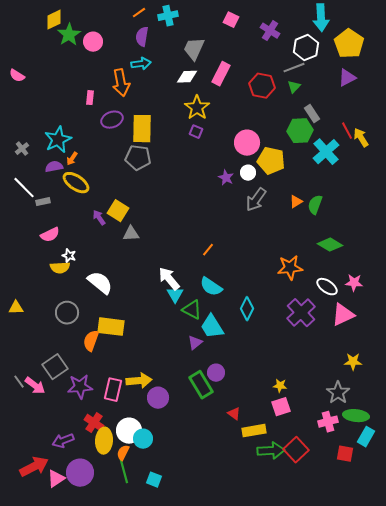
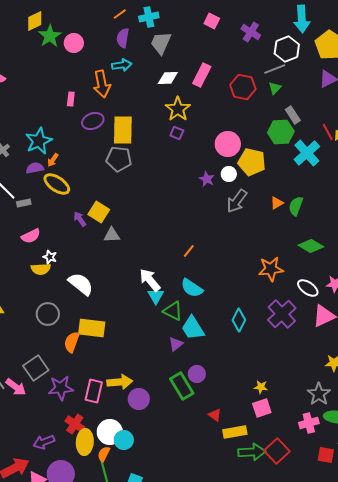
gray trapezoid: (194, 49) -> (161, 43), moved
cyan diamond: (247, 309) -> (239, 320), moved

